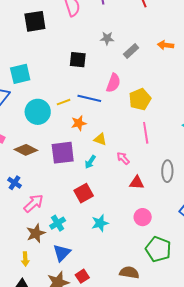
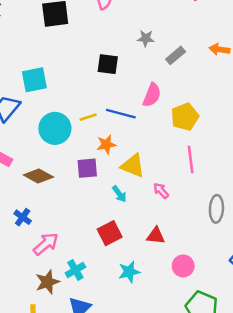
yellow triangle: (100, 139) -> (133, 166), size x1.5
purple square: (63, 153) -> (87, 168), moved, size x0.7
cyan arrow: (90, 162) -> (119, 194), turned -72
red triangle: (137, 183) -> (156, 236), moved

